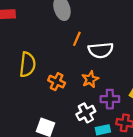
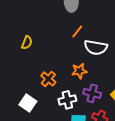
yellow semicircle: (27, 64) -> (27, 43), size x0.6
orange cross: (57, 82) -> (48, 79), moved

